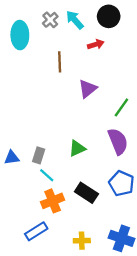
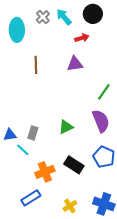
brown line: (60, 62) -> (36, 65), moved
purple triangle: (88, 89) -> (75, 64), moved, turned 30
cyan line: (47, 175) -> (23, 150), moved
yellow cross: (82, 241) -> (70, 206), turned -32

